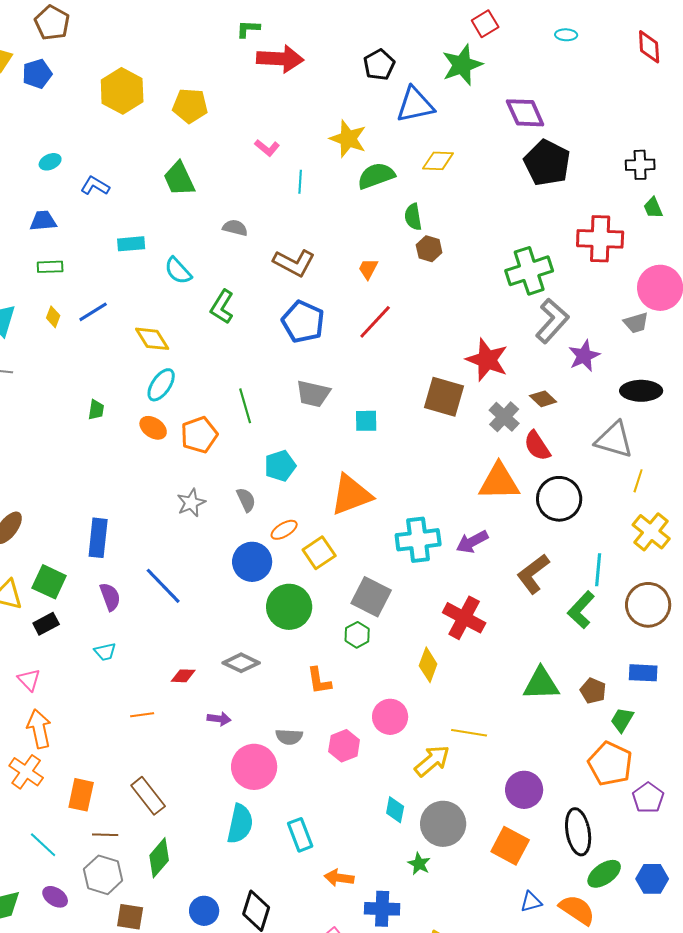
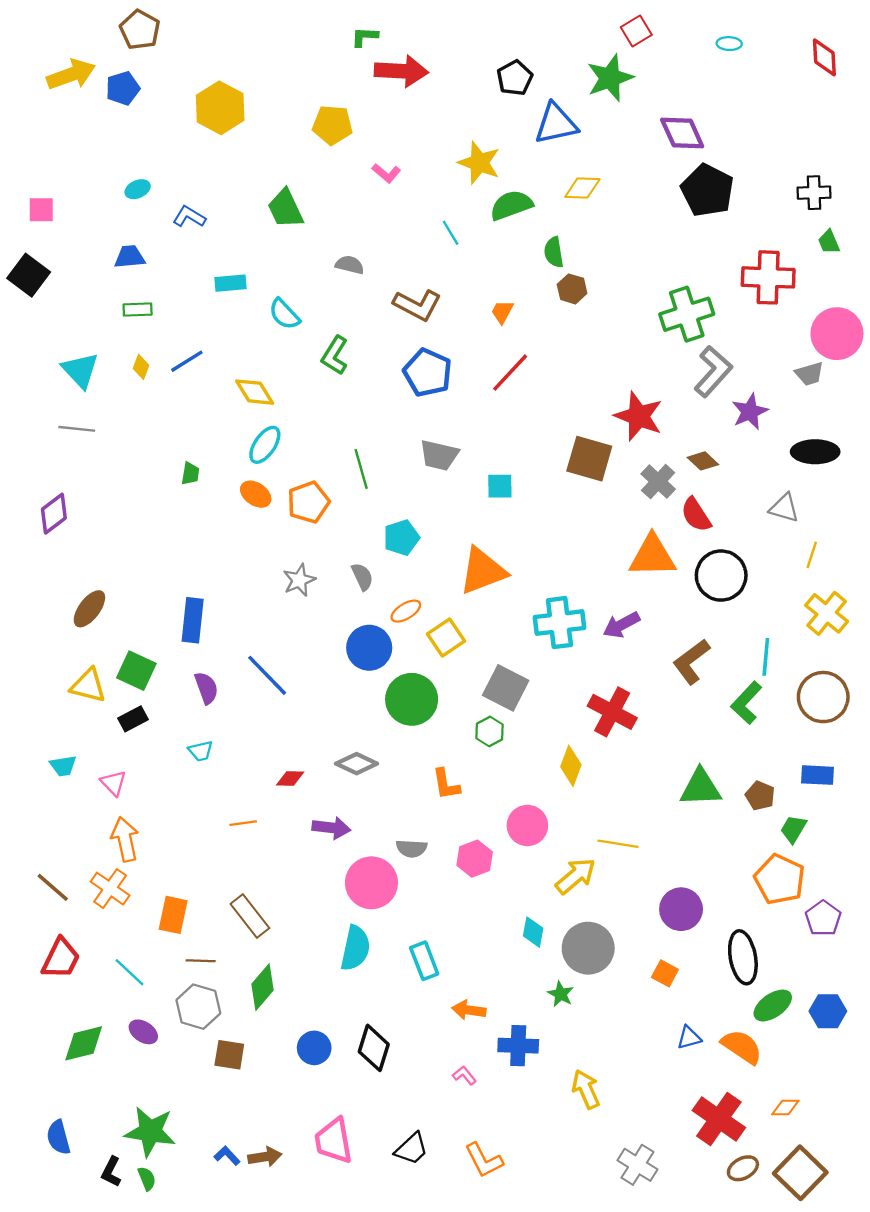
yellow pentagon: (190, 106) -> (332, 125), moved
cyan line: (300, 182) -> (451, 233), moved, turned -35
gray triangle: (614, 440) -> (784, 508), size x0.7
purple arrow: (219, 719) -> (331, 828), size x1.4
orange square: (510, 846) -> (665, 973), size x0.6

